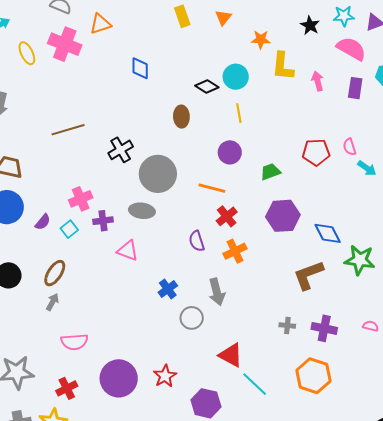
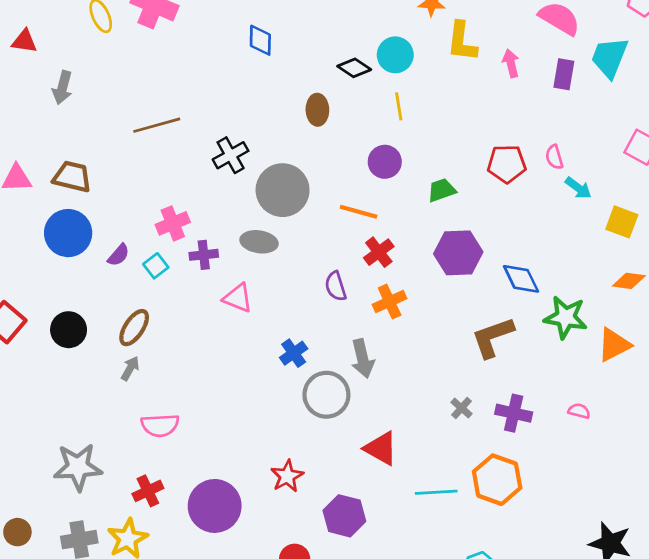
gray circle: (192, 318) -> (326, 395), size x1.4
gray cross: (287, 325) -> (461, 408), turned 35
purple circle: (119, 378) -> (215, 506), moved
cyan line: (255, 384) -> (436, 492), moved, turned -48

